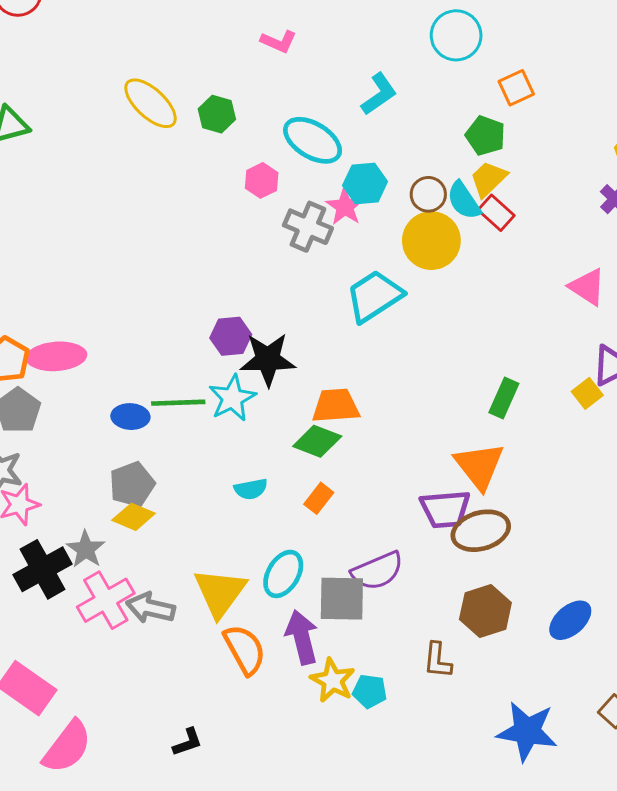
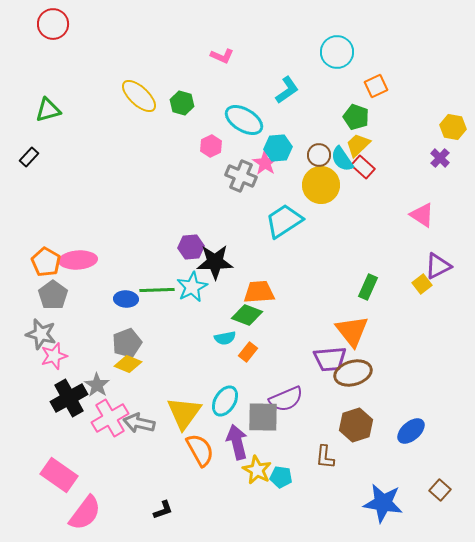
cyan semicircle: (251, 489) -> (225, 338), moved

